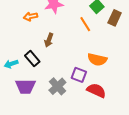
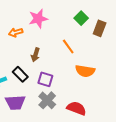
orange line: (85, 24) -> (68, 47), moved
purple square: (79, 75) -> (45, 79), moved
red semicircle: (96, 90) -> (76, 108), moved

